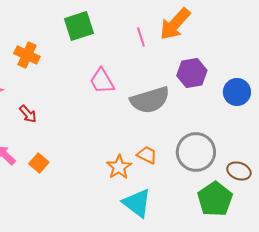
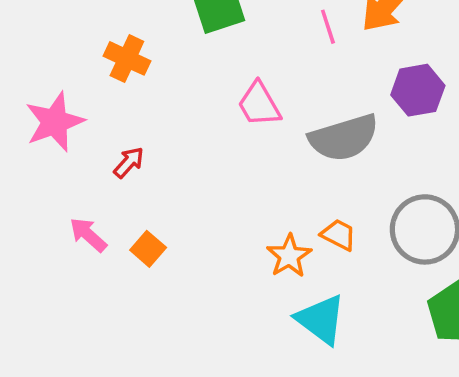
red arrow: (28, 114) -> (129, 162), turned -96

